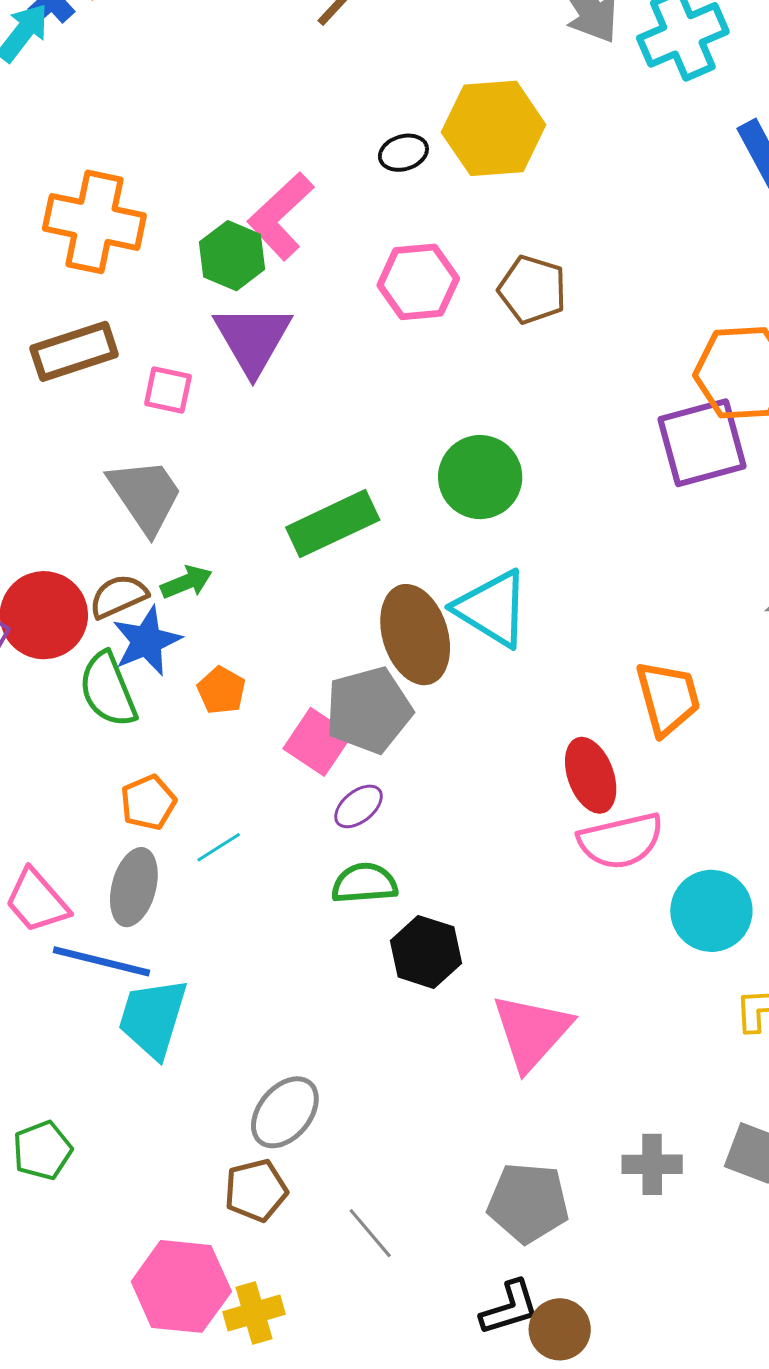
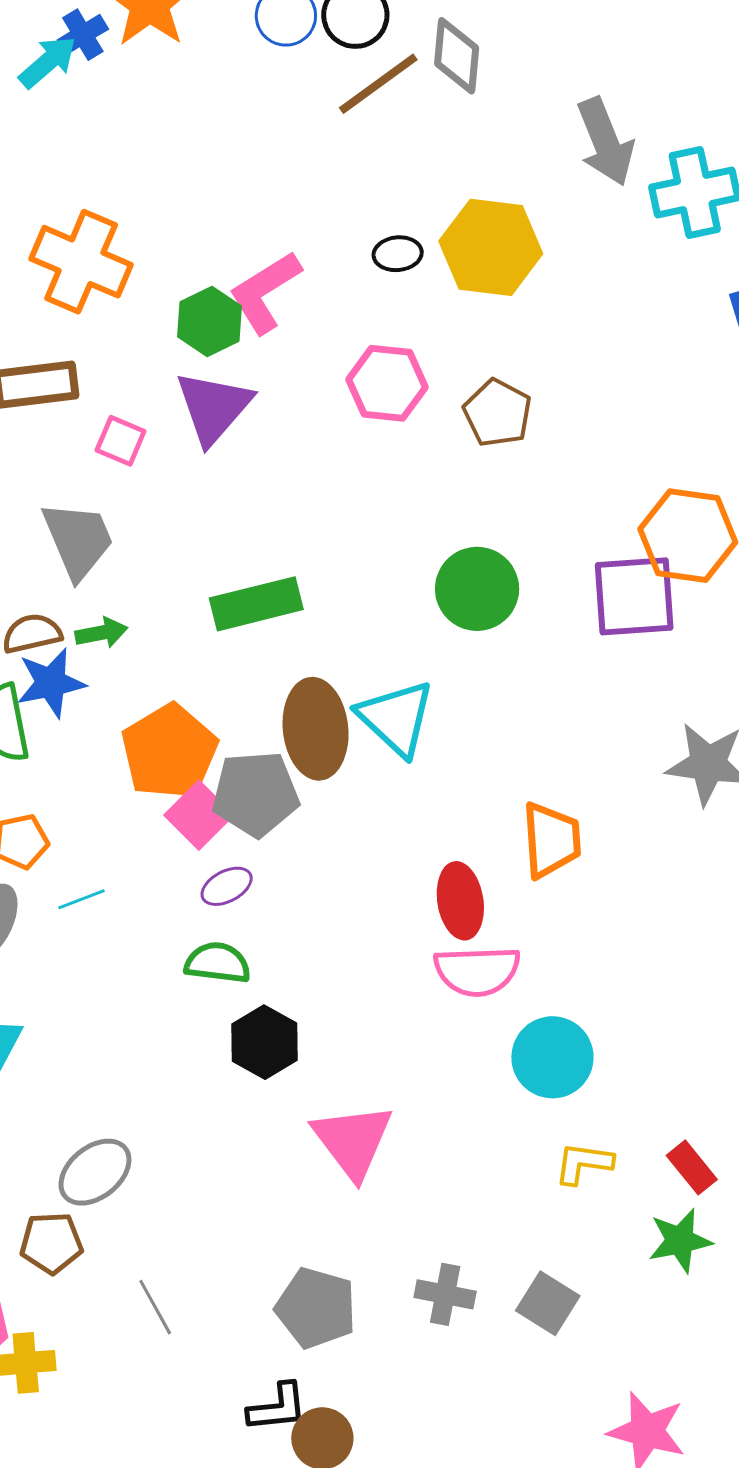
green circle: (480, 477) -> (477, 589), moved
orange pentagon: (221, 690) -> (169, 752), moved, size x2.0
pink triangle: (532, 1032) -> (353, 1141), turned -30

